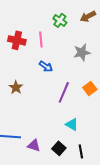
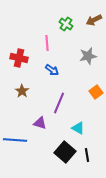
red cross: (17, 40) -> (19, 58), moved
purple line: (64, 92) -> (59, 103), moved
purple triangle: (34, 145) -> (40, 123), moved
black square: (59, 148) -> (65, 152), size x1.5

